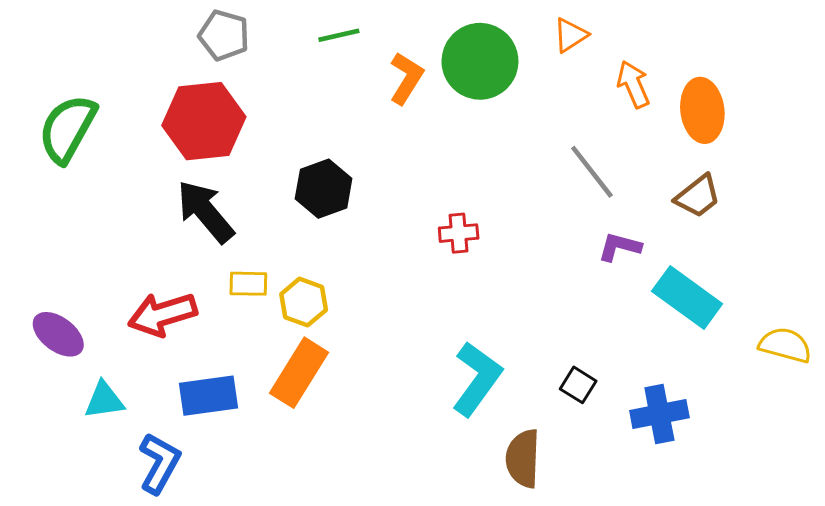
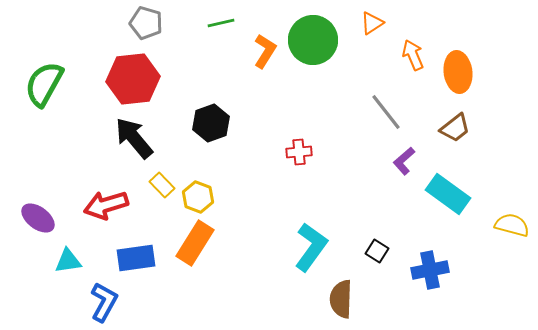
purple L-shape: (620, 247) -> (404, 161), turned -56
yellow rectangle: (248, 284) -> (162, 185), turned 45

